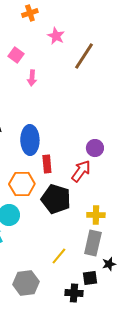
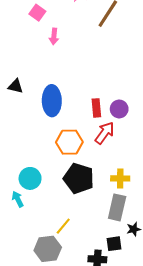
red rectangle: (47, 164) -> (96, 108), moved
orange hexagon: (22, 184) -> (69, 142), moved
black pentagon: (56, 199) -> (79, 178), moved
yellow line: (59, 256) -> (63, 226), moved

